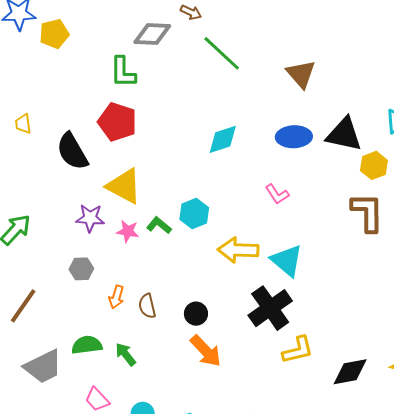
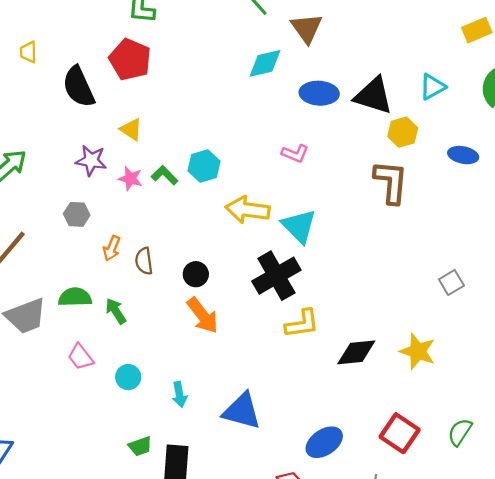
brown triangle: (301, 74) -> (307, 28), moved
cyan diamond: (223, 139) -> (265, 63), moved
yellow triangle: (124, 186) -> (131, 129), size x0.6
pink L-shape: (277, 194) -> (295, 153), turned -40

